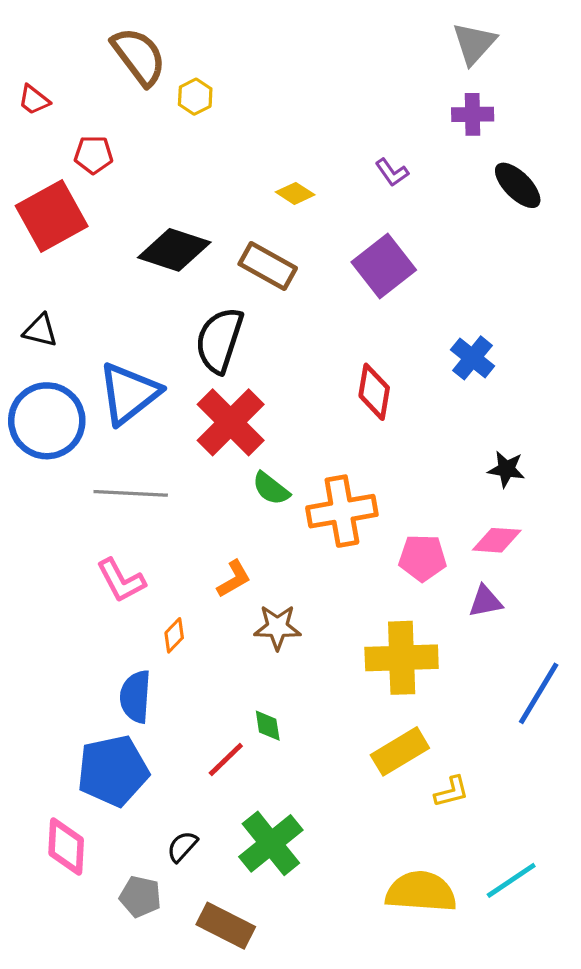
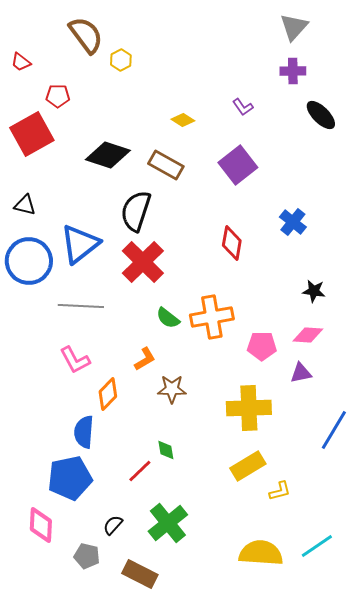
green semicircle: (271, 489) -> (168, 318), moved
orange diamond: (174, 635) -> (108, 394), size x1.5

